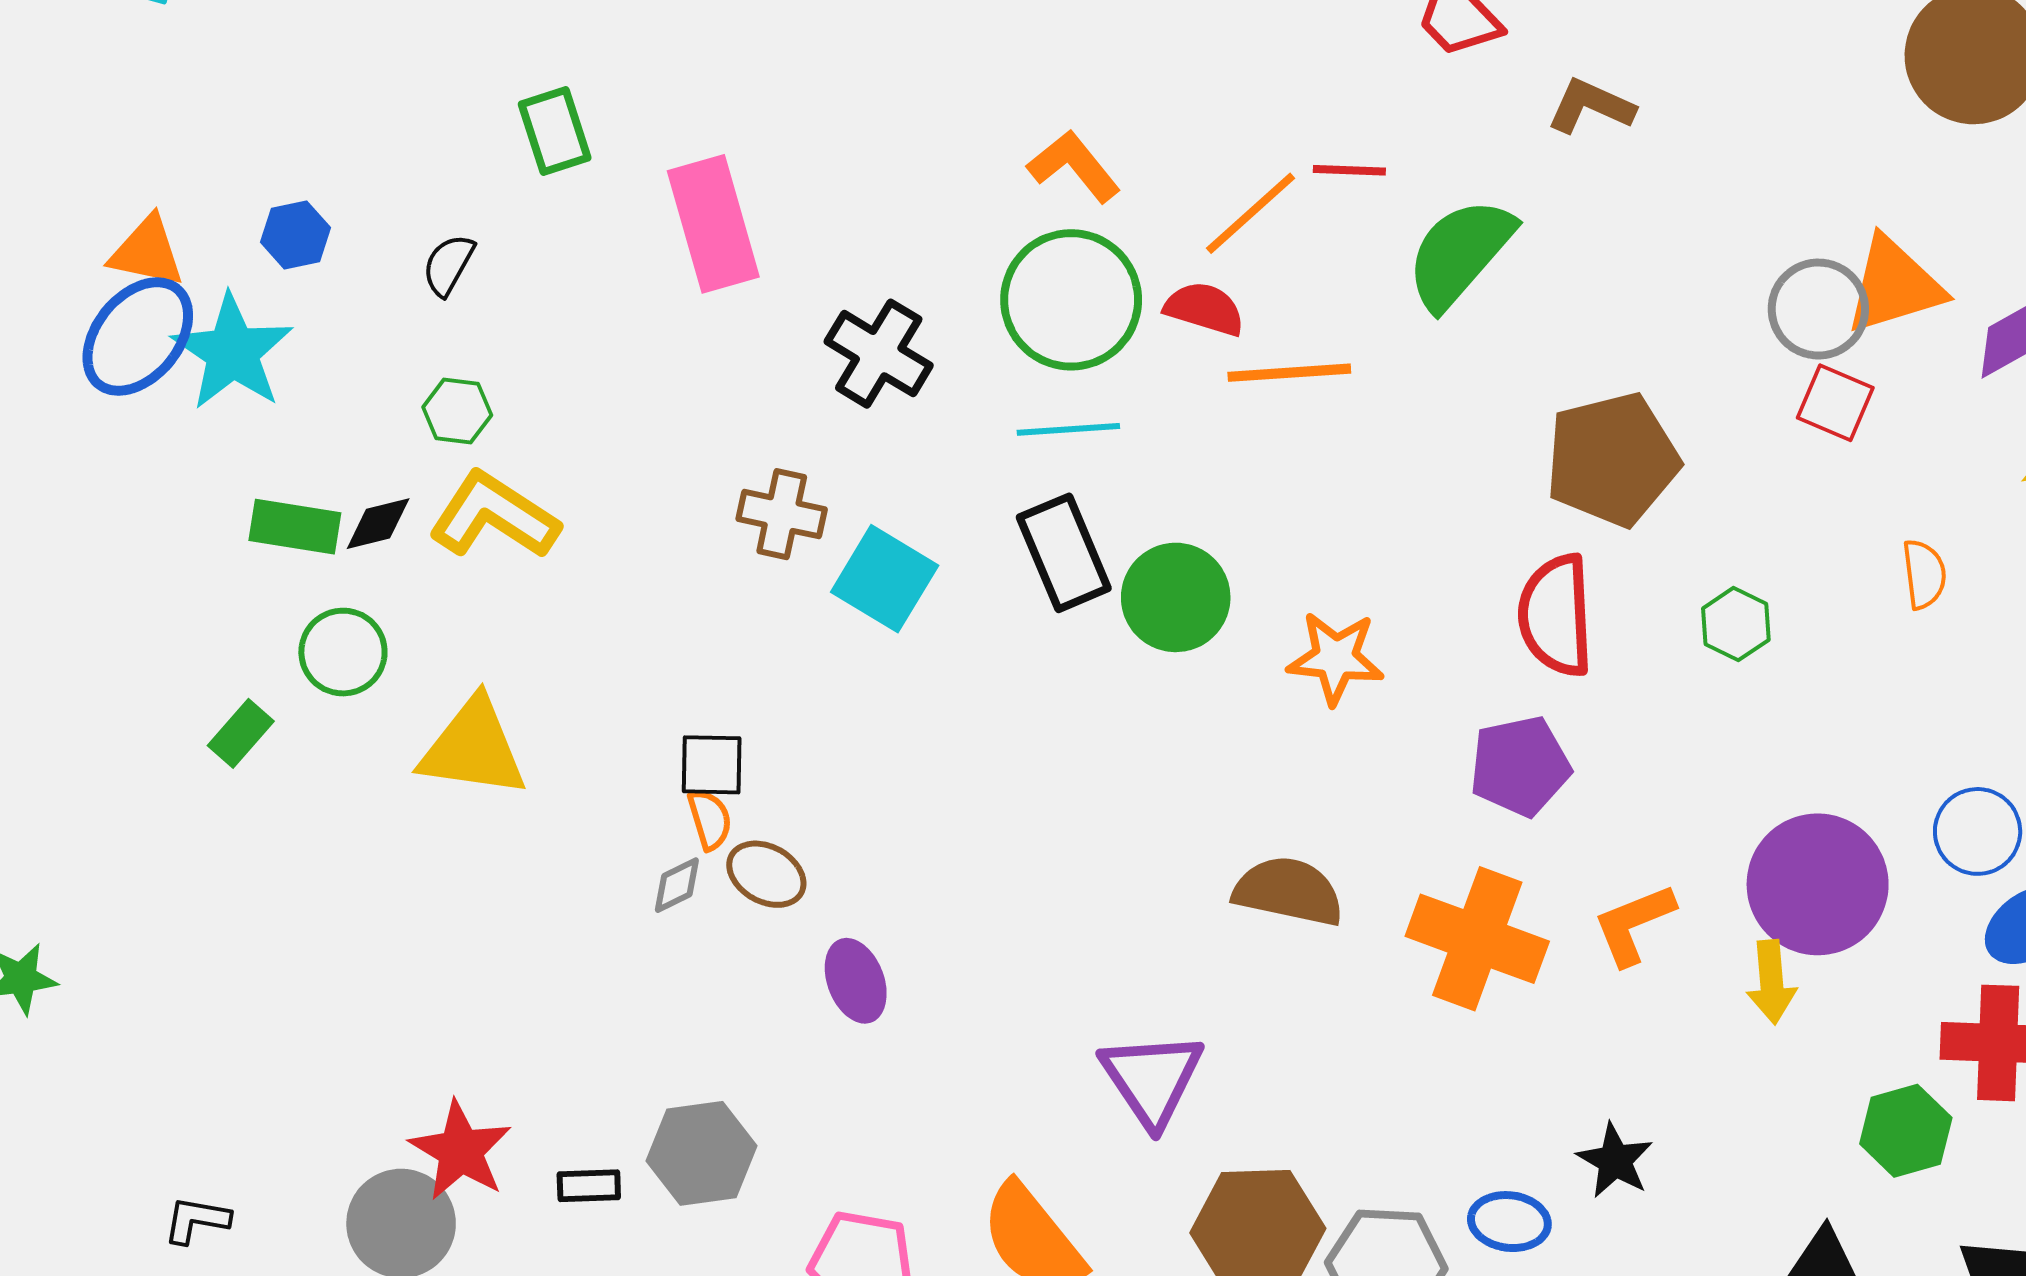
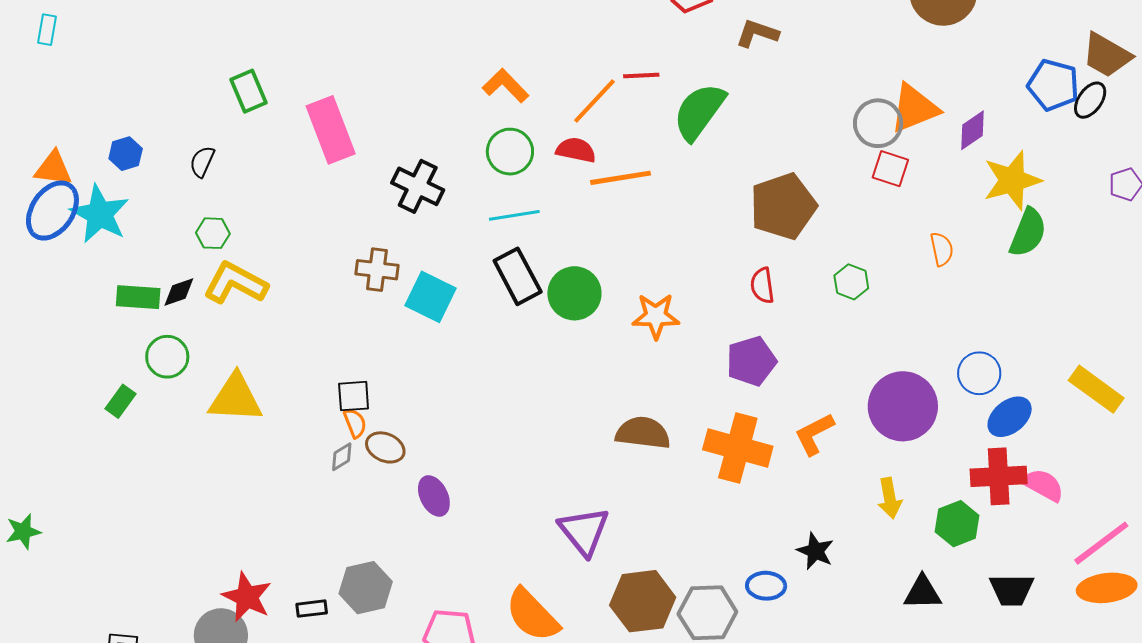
green circle: (1071, 300) -> (510, 152), size x0.7
red semicircle: (1556, 615) -> (762, 285), size x0.6
yellow arrow: (1771, 982) -> (890, 498), moved

